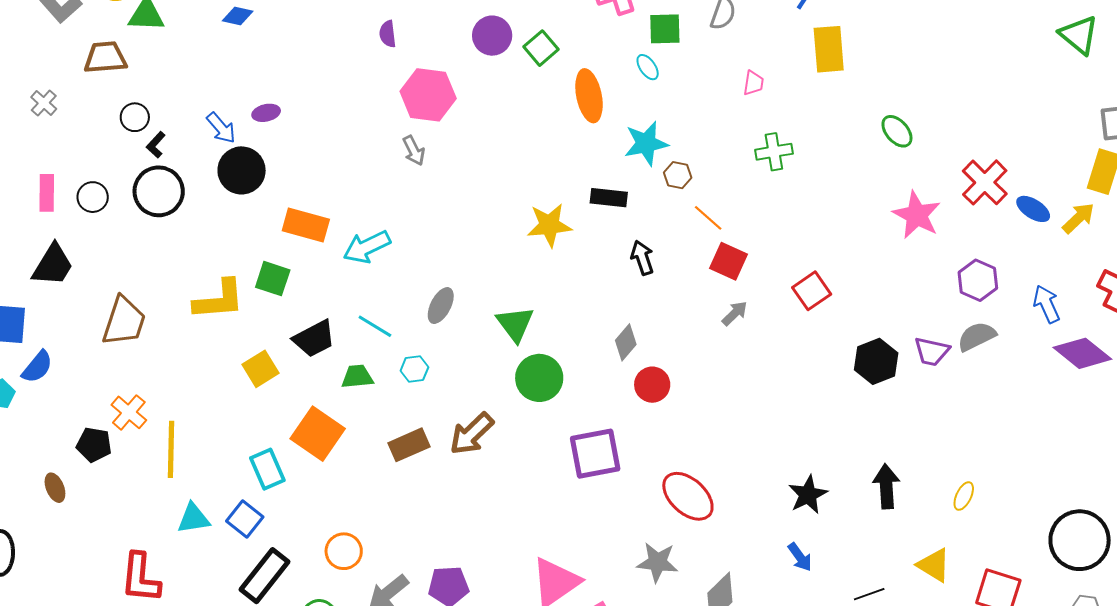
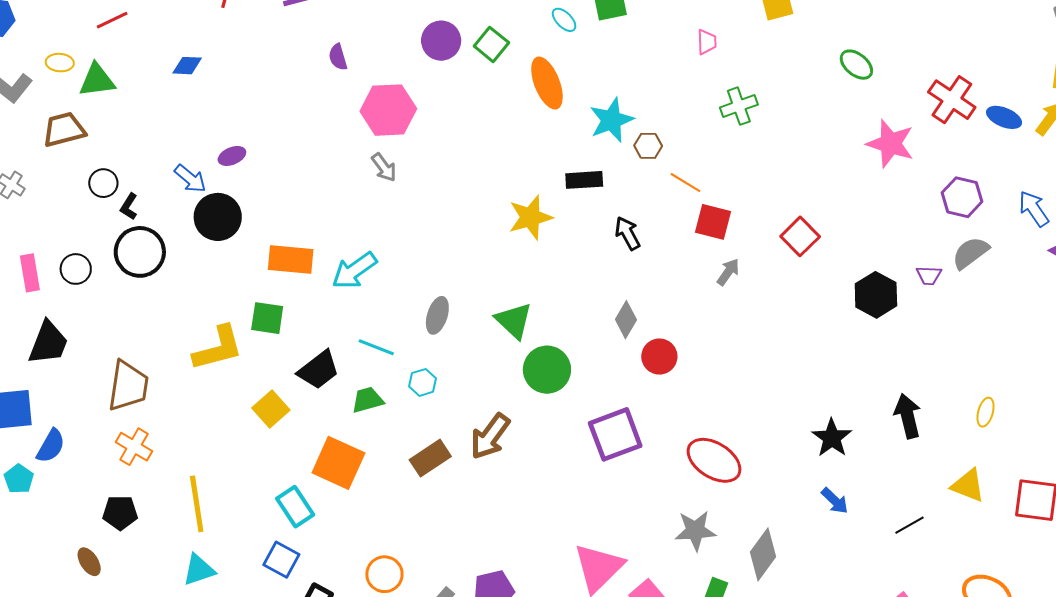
cyan ellipse: (648, 67) -> (564, 20), moved
purple trapezoid: (932, 352) -> (929, 275), size x0.7
orange cross: (129, 412) -> (134, 447), moved
cyan triangle: (193, 518) -> (199, 570), moved

